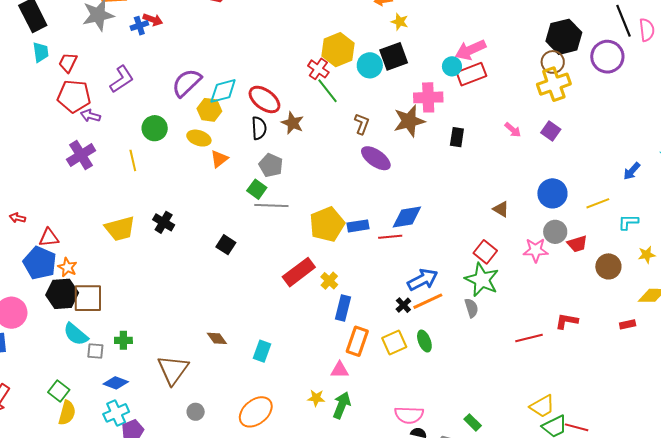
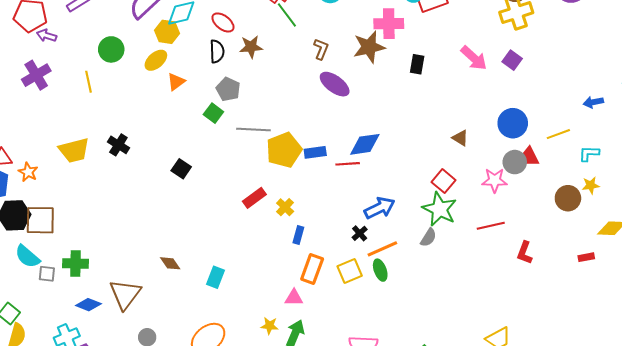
red ellipse: (264, 99) -> (223, 22), size x0.7
brown star: (293, 123) -> (251, 47), turned -30
pink arrow: (513, 130) -> (474, 58), size x1.6
yellow ellipse: (199, 138) -> (156, 60), turned -60
blue arrow: (632, 171) -> (593, 102), turned 36
gray line: (271, 205) -> (253, 130), moved
red trapezoid: (577, 244) -> (530, 157), moved, turned 80
yellow star: (647, 255) -> (591, 185), moved
orange star: (67, 267) -> (28, 172), moved
red rectangle: (299, 272) -> (254, 198), size x0.7
orange line: (428, 301) -> (382, 249), moved
blue rectangle: (343, 308) -> (298, 235), size x0.7
gray semicircle: (471, 308) -> (428, 238), turned 48
red L-shape: (567, 321) -> (525, 253), turned -80
red line: (529, 338) -> (491, 226), moved
green cross: (123, 340) -> (75, 264), size x1.4
blue diamond: (116, 383) -> (88, 305), moved

